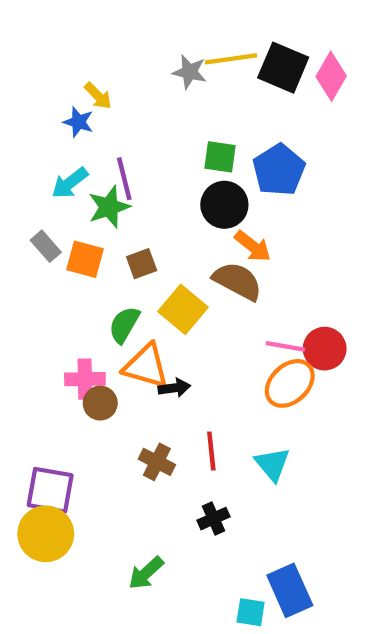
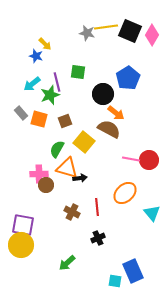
green square: (220, 157) -> (78, 72), moved
orange ellipse: (290, 383) -> (125, 193), moved
cyan triangle: (272, 464) -> (152, 213), moved

